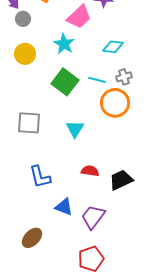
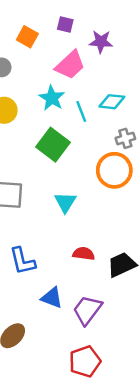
cyan line: (97, 80) -> (81, 111), moved, turned 54

